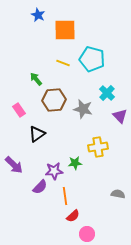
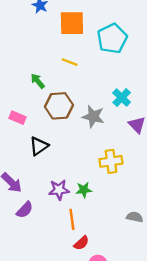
cyan pentagon: (92, 59) -> (112, 38), moved, turned 30
pink rectangle: (19, 110) -> (18, 118), turned -32
green star: (75, 163) -> (84, 190), moved
purple semicircle: (40, 187) -> (25, 210), moved

